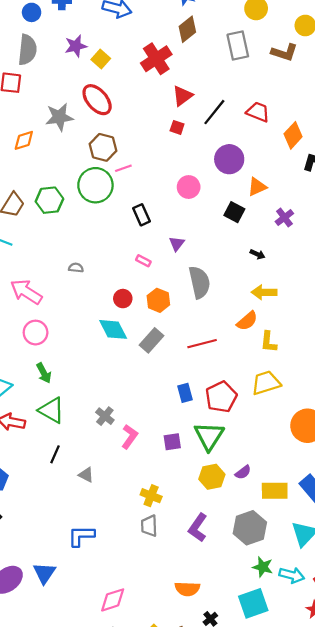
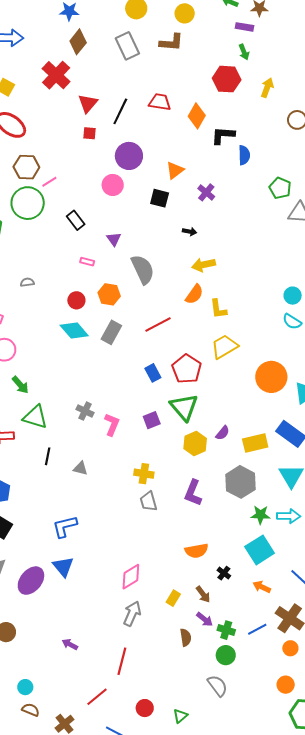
purple circle: (229, 159) -> (129, 156), moved
blue L-shape: (81, 536) -> (65, 526), moved

